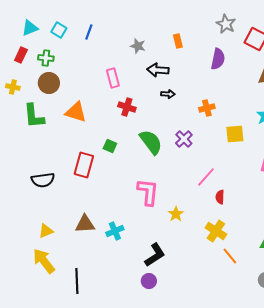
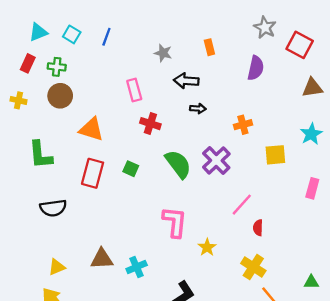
green L-shape: (34, 116) -> (40, 155), moved
purple cross: (184, 139) -> (216, 161), size x1.4
red rectangle: (84, 165) -> (93, 173), moved

